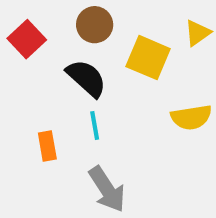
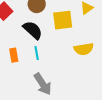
yellow square: (148, 58) -> (63, 20), turned -30
orange rectangle: (47, 146) -> (14, 55), moved

